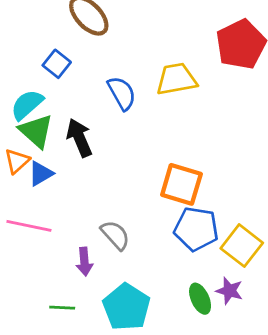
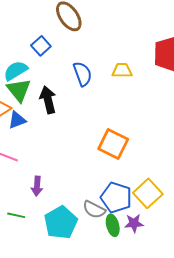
yellow trapezoid: (176, 79) -> (122, 71), size x0.7
blue pentagon: (196, 229) -> (116, 198), moved
gray semicircle: (115, 235) -> (94, 210), moved, turned 150
purple star: (229, 291) -> (134, 223), turned -30

